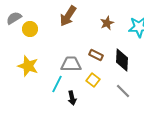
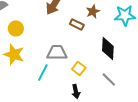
yellow circle: (30, 29) -> (16, 28), moved
brown rectangle: (96, 55) -> (77, 24), moved
black arrow: (72, 98) -> (76, 91), moved

